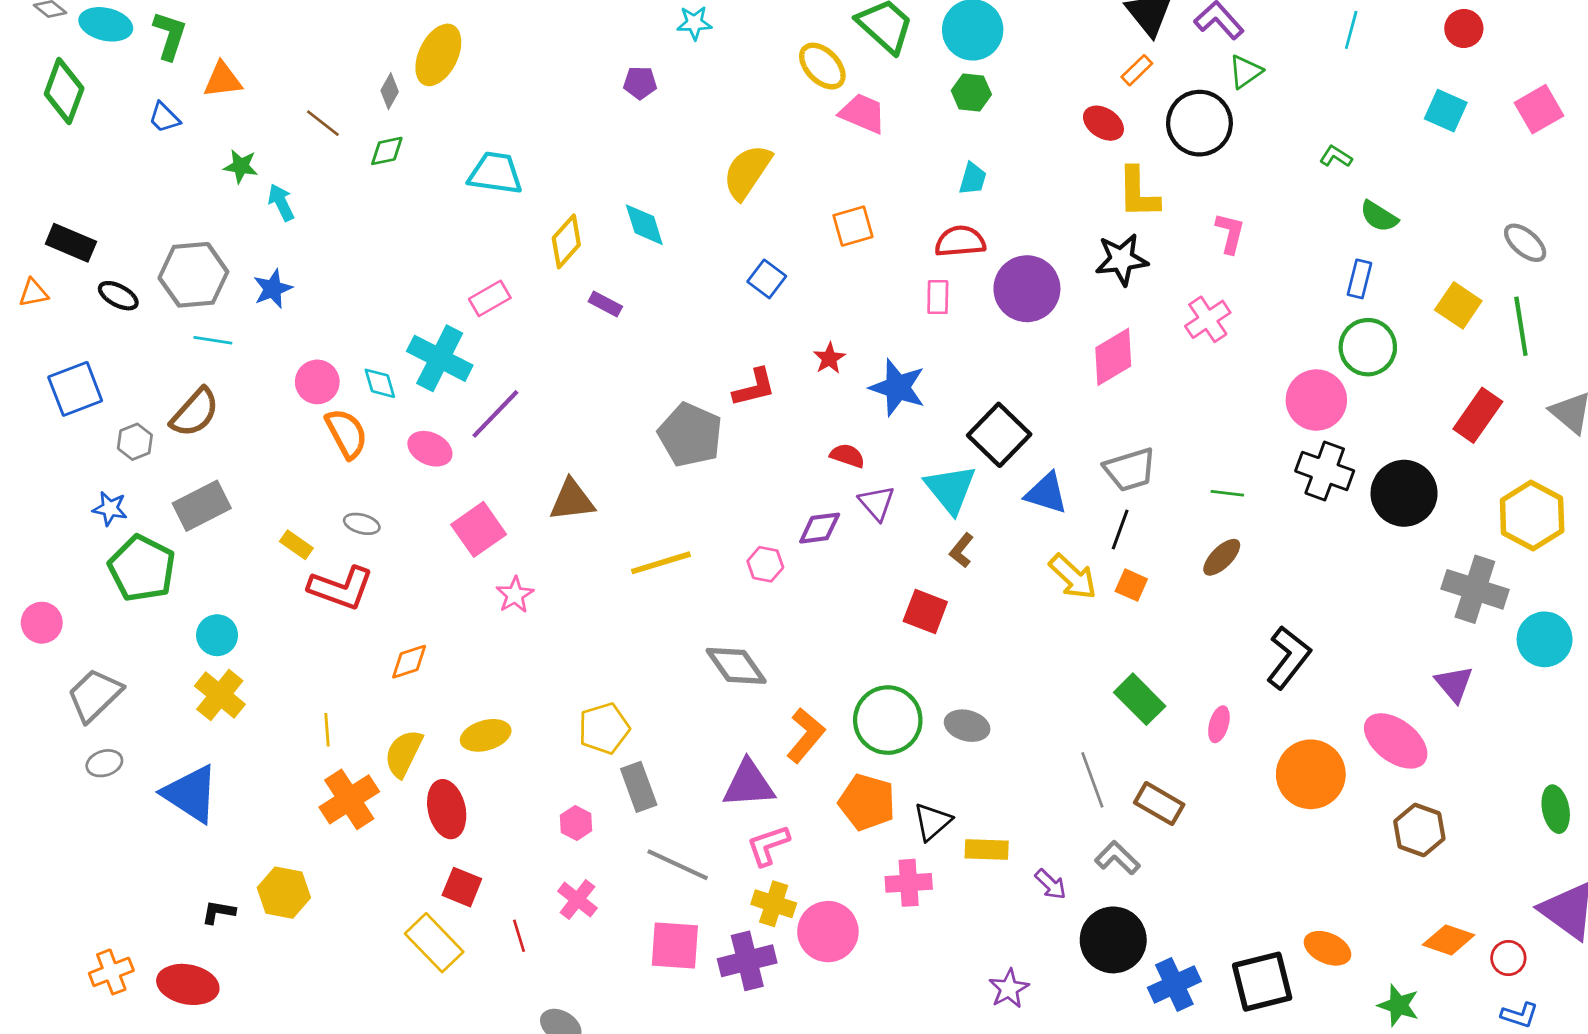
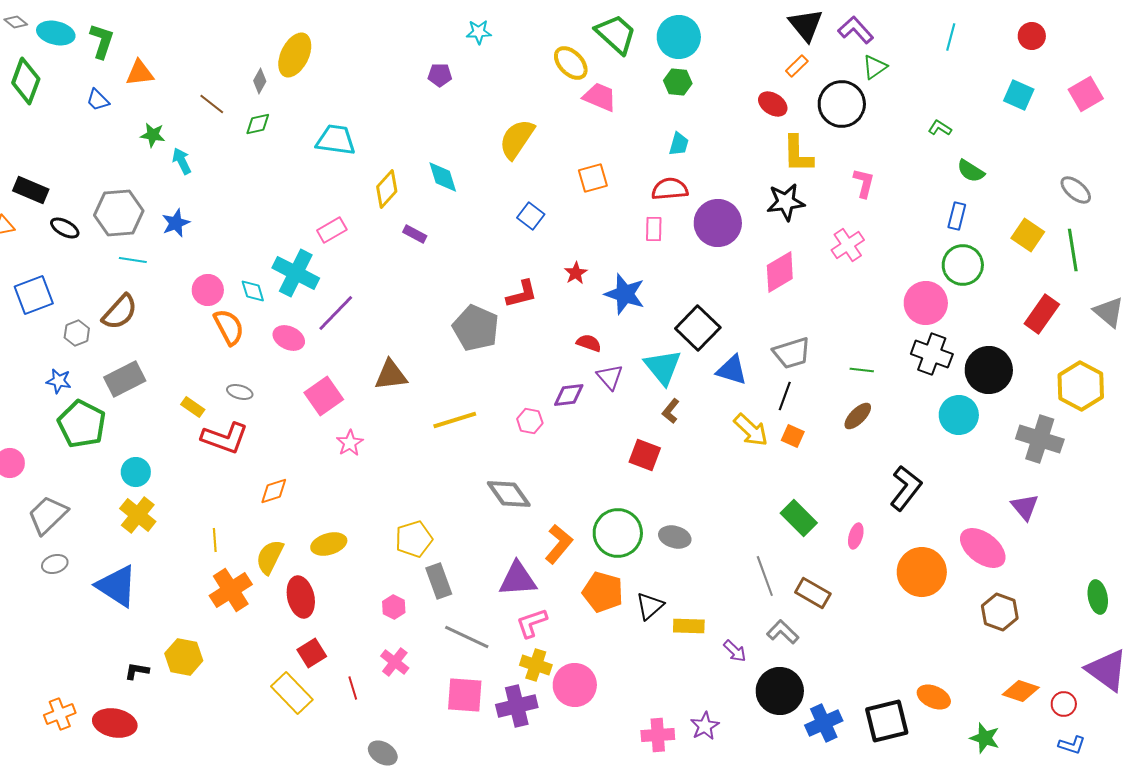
cyan circle: (1545, 639) -> (959, 415), moved
pink cross: (909, 883) -> (658, 735), moved
red square: (462, 887) -> (312, 653), turned 36

